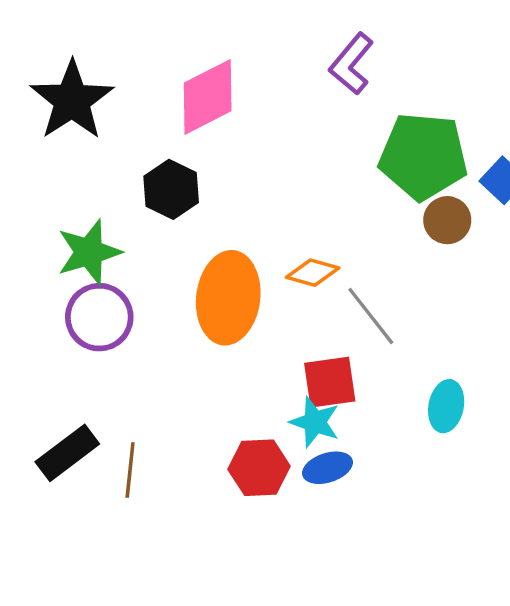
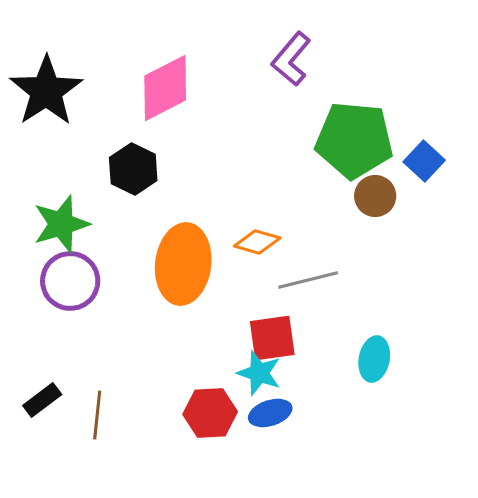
gray line: (371, 316) -> (308, 280), turned -66
black rectangle: (67, 453) -> (42, 400), size x0.7

